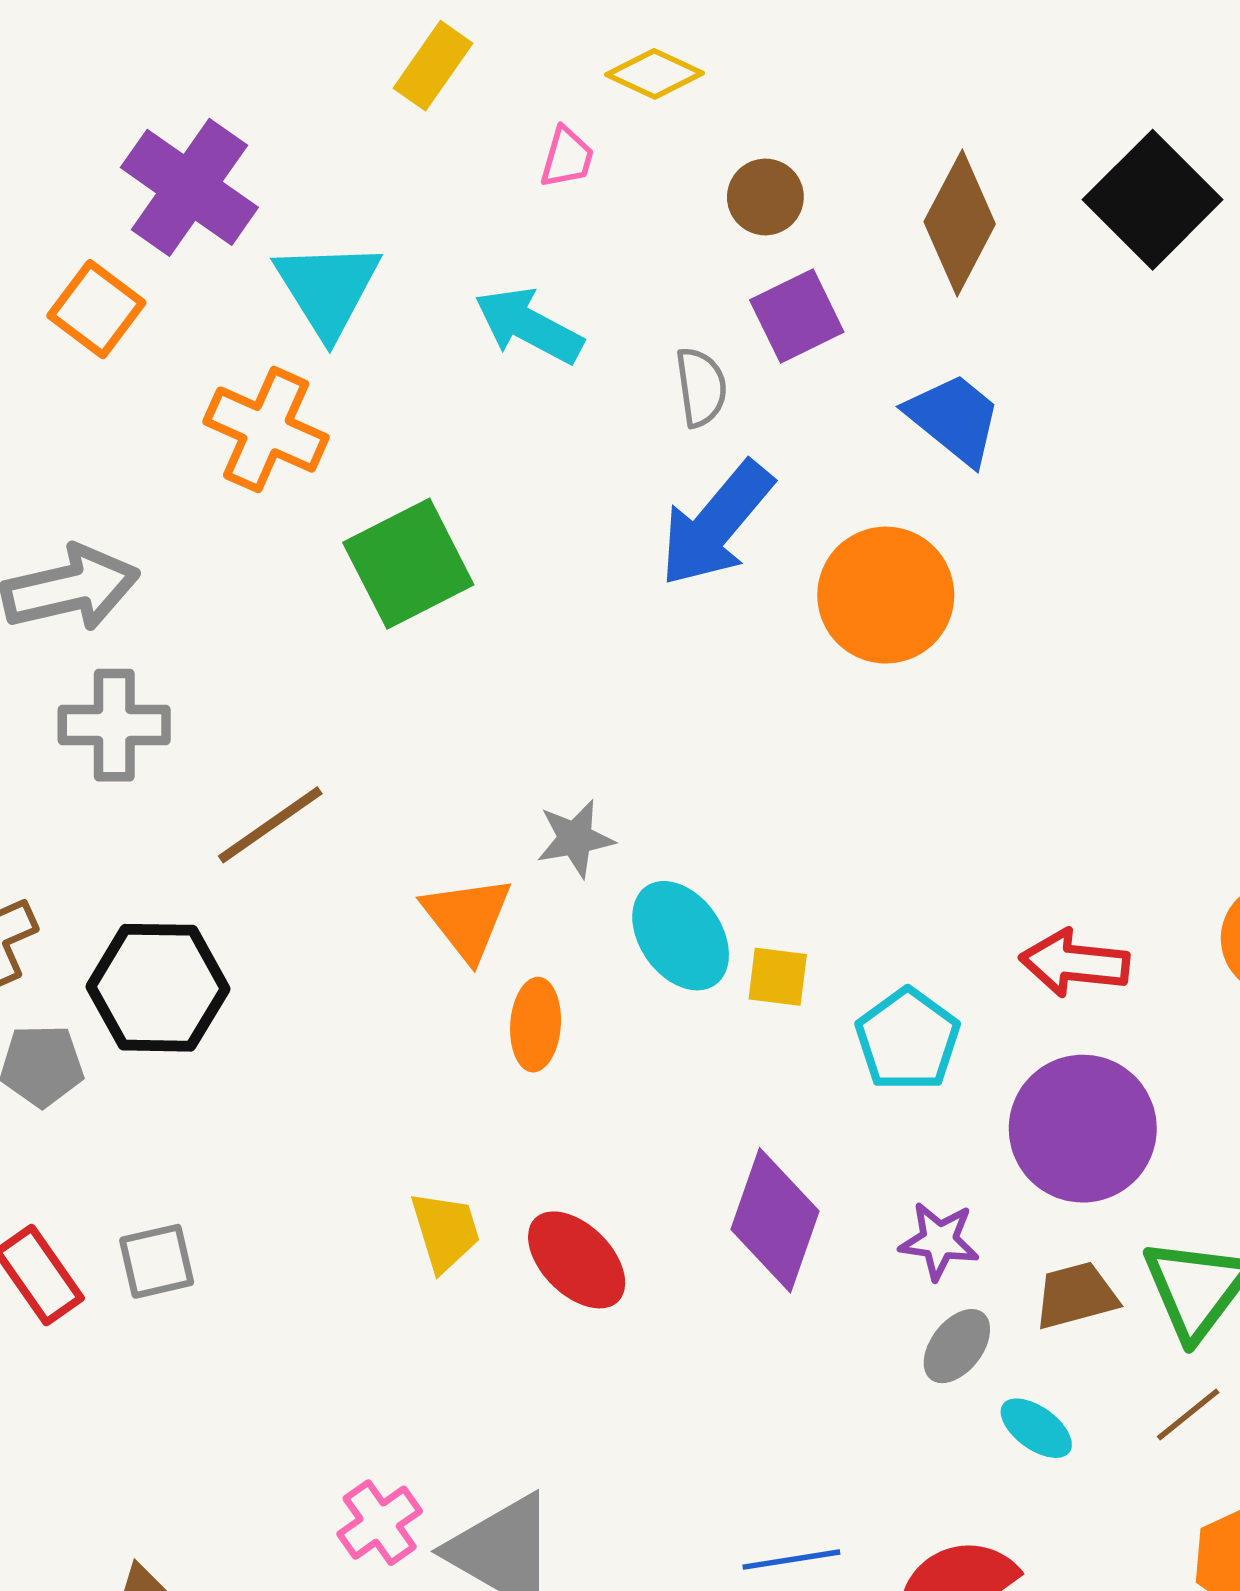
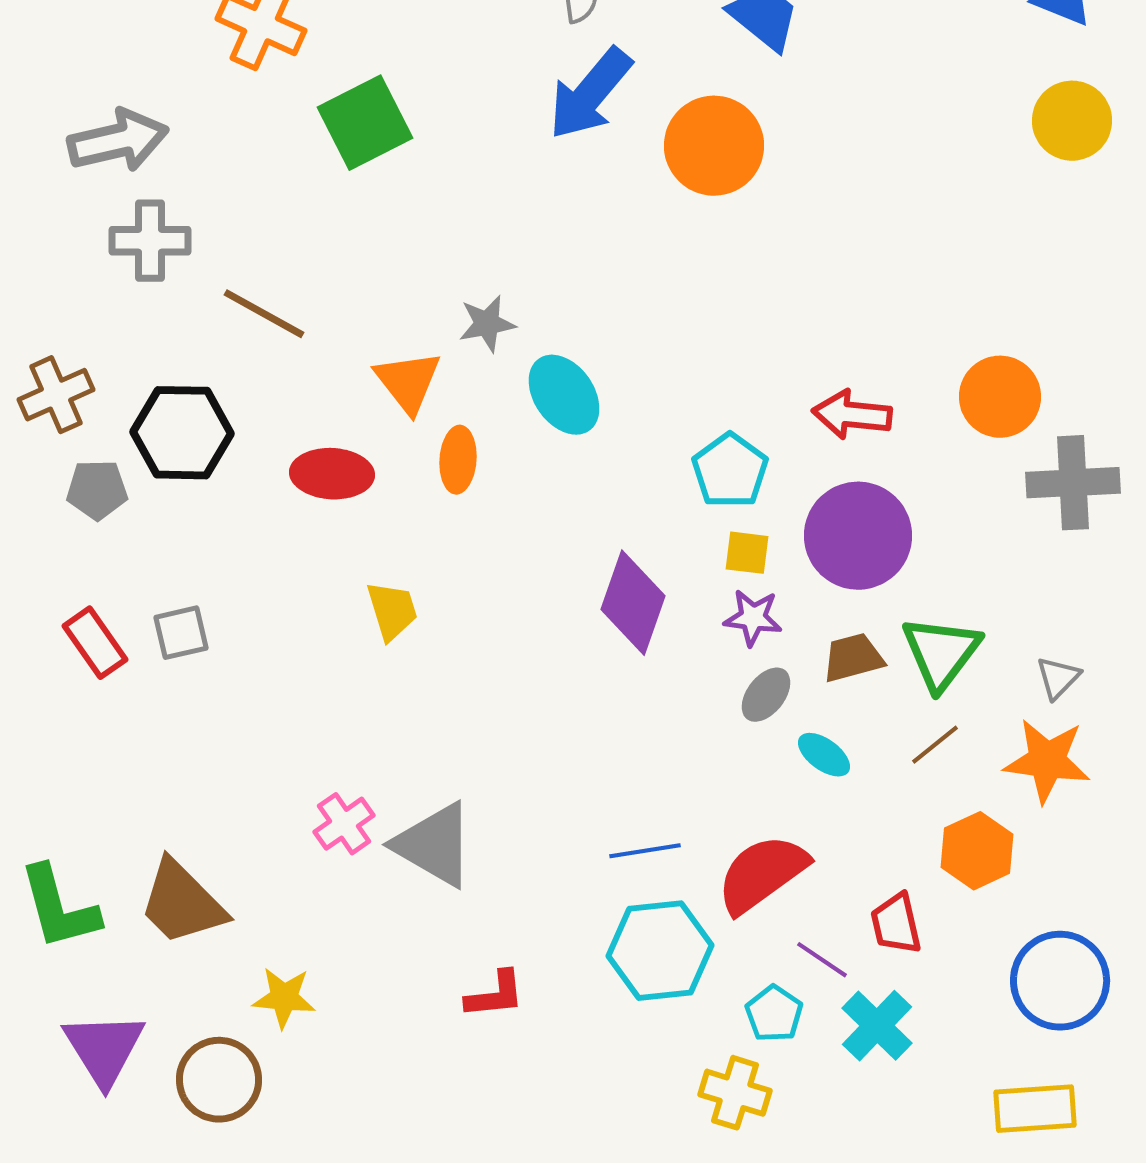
brown line: (270, 825) -> (264, 314), turned 64
yellow square: (778, 977) -> (747, 553), moved
red ellipse: (577, 1260) -> (332, 474), moved, turned -42

